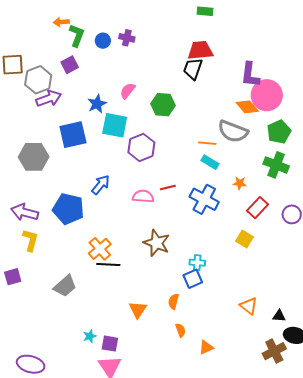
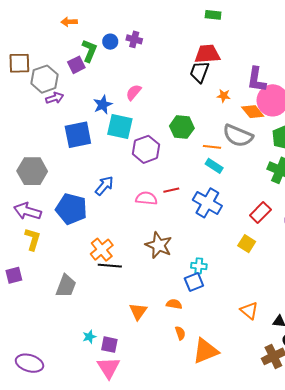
green L-shape: (77, 35) -> (89, 51), moved
purple arrow: (49, 98) -> (55, 98), size x0.7
green hexagon: (163, 105) -> (182, 127), moved
gray hexagon: (34, 157) -> (32, 171), moved
orange star: (240, 183) -> (224, 96), moved
gray trapezoid: (65, 286) -> (66, 286), turned -30
orange semicircle: (174, 301) -> (174, 304), turned 84
orange triangle: (206, 347) -> (205, 351), size x1.8

